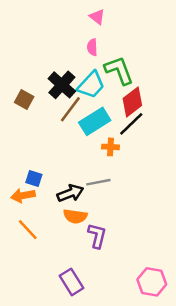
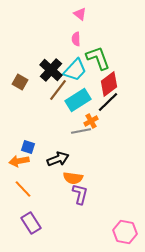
orange cross: (110, 147) -> (91, 121), turned -32
gray line: (98, 182) -> (81, 131), moved
orange semicircle: (75, 216) -> (73, 178), moved
purple rectangle: (72, 282) -> (31, 223), moved

